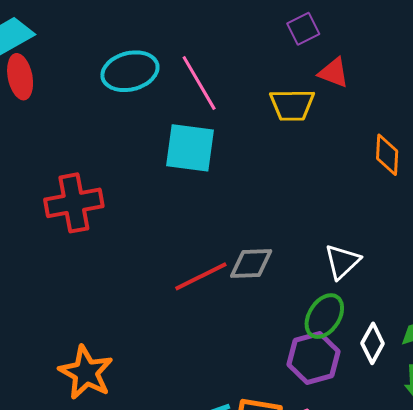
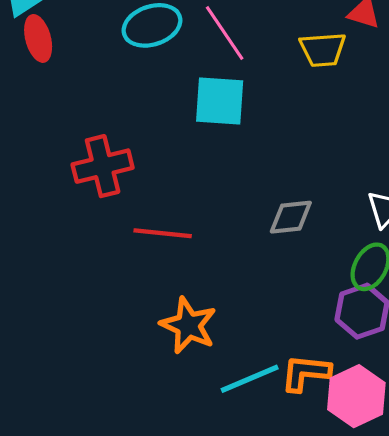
red line: (201, 276) -> (163, 233), moved, turned 36
orange star: (86, 373) -> (188, 325), moved

